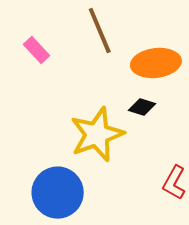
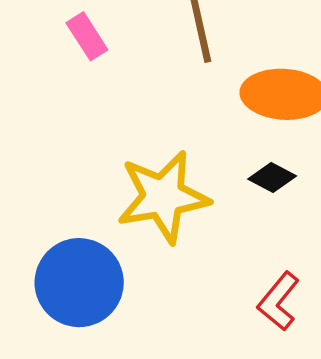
black diamond: (142, 107) -> (272, 178), moved

